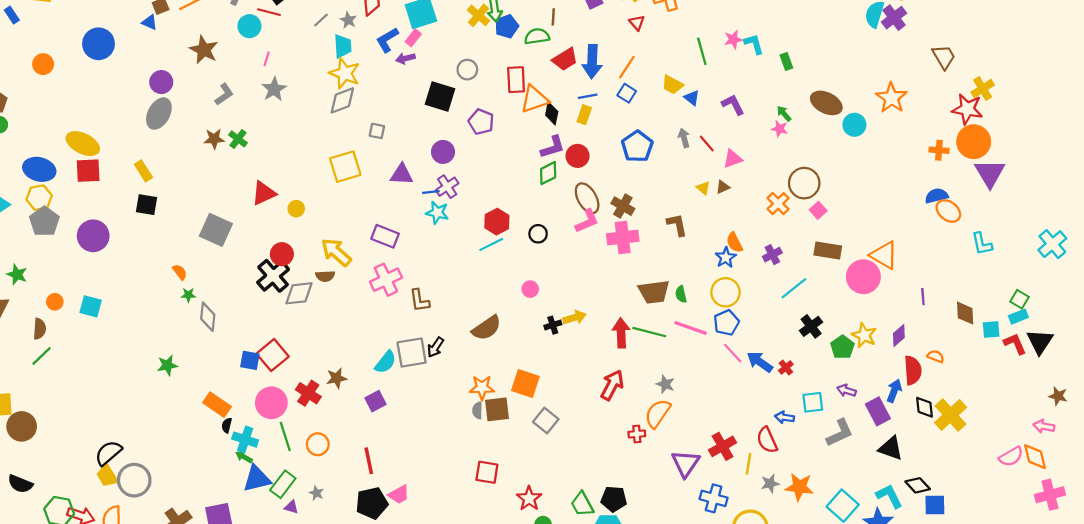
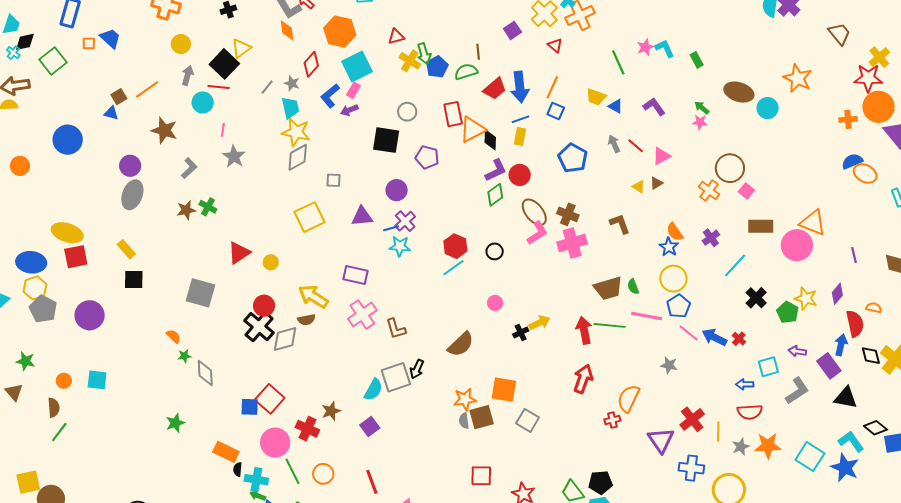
gray star: (665, 384) -> (669, 365), moved
red semicircle: (767, 440) -> (750, 412), moved, turned -60

